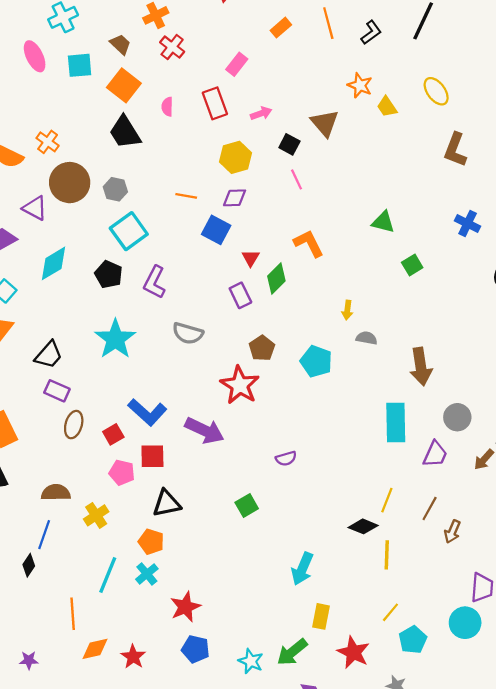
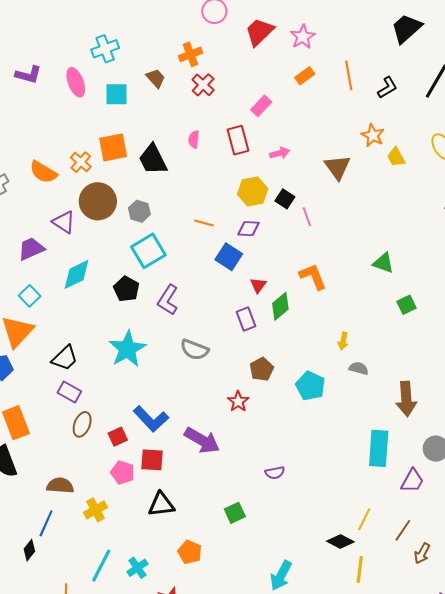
orange square: (124, 85) -> (113, 147), moved, turned 36
black square: (289, 144) -> (285, 199), moved
red star: (240, 385) -> (238, 401), size x0.6
orange pentagon: (151, 542) -> (190, 552), moved

